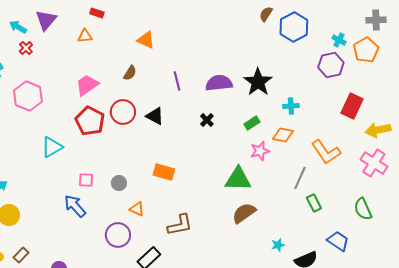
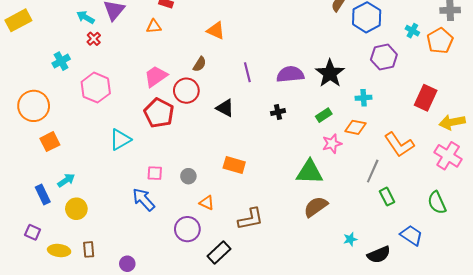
purple hexagon: (331, 65) -> (384, 57), moved
red circle: (123, 112) -> (186, 91), moved
black cross: (207, 120) -> (278, 112), turned 32
brown rectangle: (21, 255) -> (89, 249), turned -49

